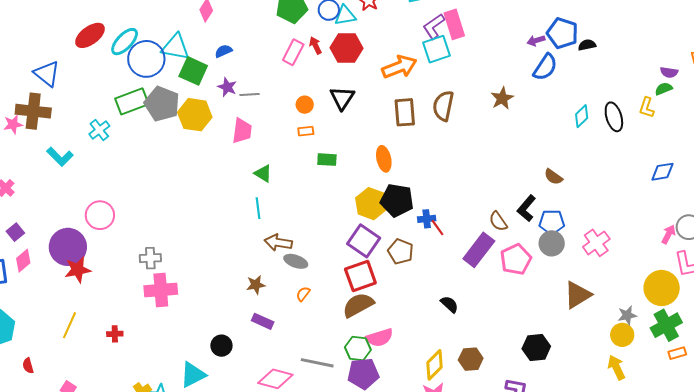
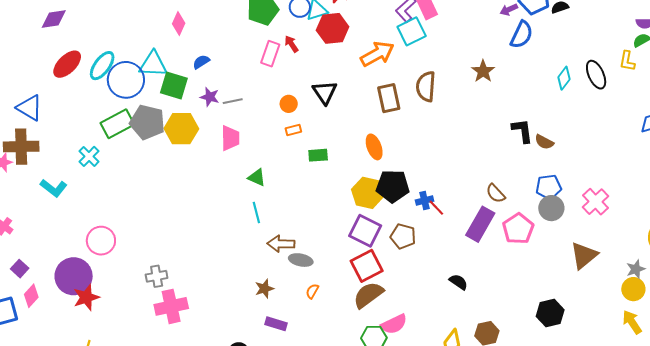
red hexagon: (346, 48) -> (333, 28), moved
black L-shape: (526, 208) -> (522, 131), moved, turned 140

